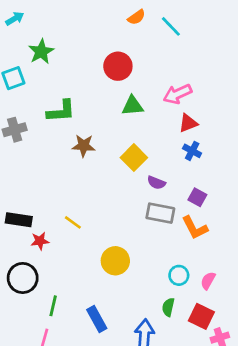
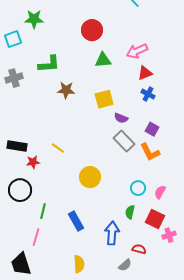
green star: (41, 52) -> (34, 19), turned 30
yellow square: (134, 158) -> (104, 99), turned 30
gray rectangle: (160, 213) -> (124, 141), turned 35

